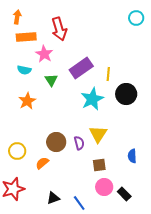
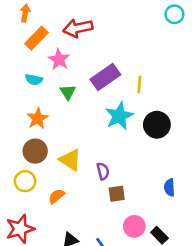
red arrow: (59, 29) -> (78, 28), turned 95
orange rectangle: (26, 37) -> (36, 38), turned -42
black circle: (126, 94) -> (157, 125), moved
yellow triangle: (98, 134) -> (70, 160), moved, turned -30
brown circle: (56, 142) -> (35, 151), moved
brown square: (99, 165) -> (117, 194), moved

